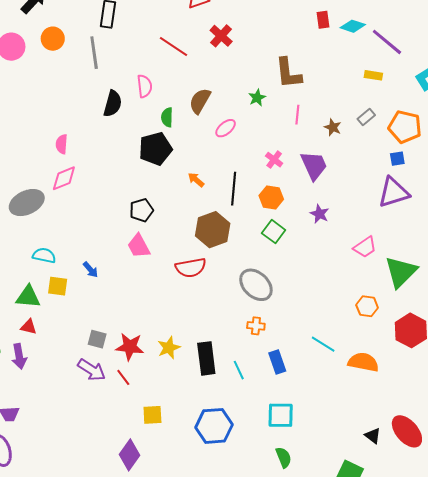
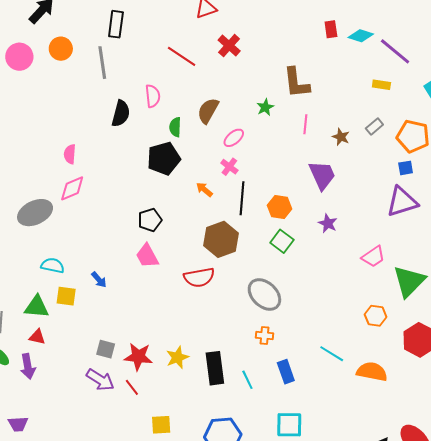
pink cross: (274, 160) -> (229, 167), moved

